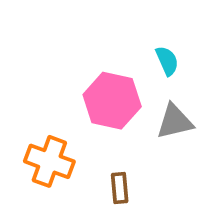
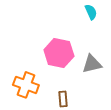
cyan semicircle: (167, 61) -> (91, 12), moved

